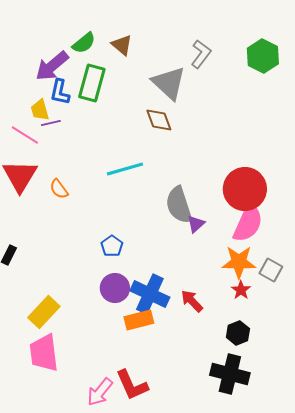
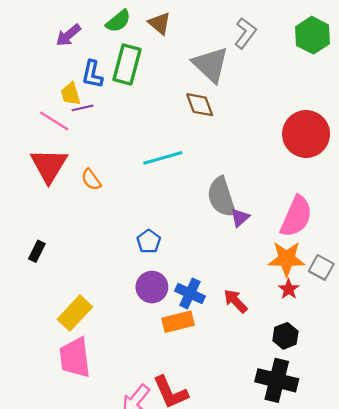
purple arrow: (52, 66) -> (68, 35), moved, size x0.7
red circle: (245, 189) -> (306, 134), moved
blue cross: (150, 294) -> (190, 294), size x0.7

